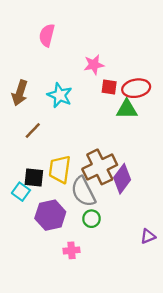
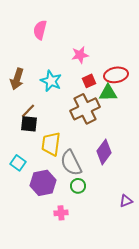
red square: (109, 87) -> (89, 81), moved, turned -32
brown cross: (100, 167) -> (85, 109), moved
black square: (34, 178) -> (29, 124), moved

